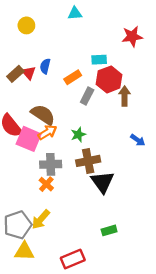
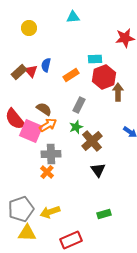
gray rectangle: (87, 96) -> (79, 105), moved
brown semicircle: (43, 115) -> (44, 109), size x0.7
brown cross: (88, 161) -> (92, 141), moved, turned -30
black triangle: (102, 182) -> (98, 170), size x0.7
yellow arrow: (41, 219) -> (50, 212), moved, turned 30

